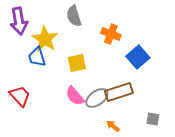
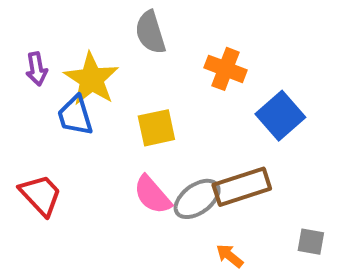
purple arrow: (19, 21) -> (37, 69), moved, size x0.6

